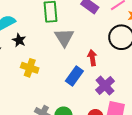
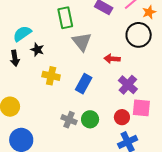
red arrow: (92, 58) -> (112, 59), turned -70
blue rectangle: (74, 76) -> (84, 84), moved

